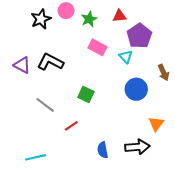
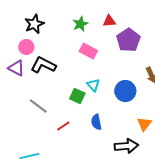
pink circle: (66, 11) -> (26, 47), moved
cyan triangle: (126, 57) -> (93, 85), moved
blue semicircle: (103, 150) -> (96, 122), moved

